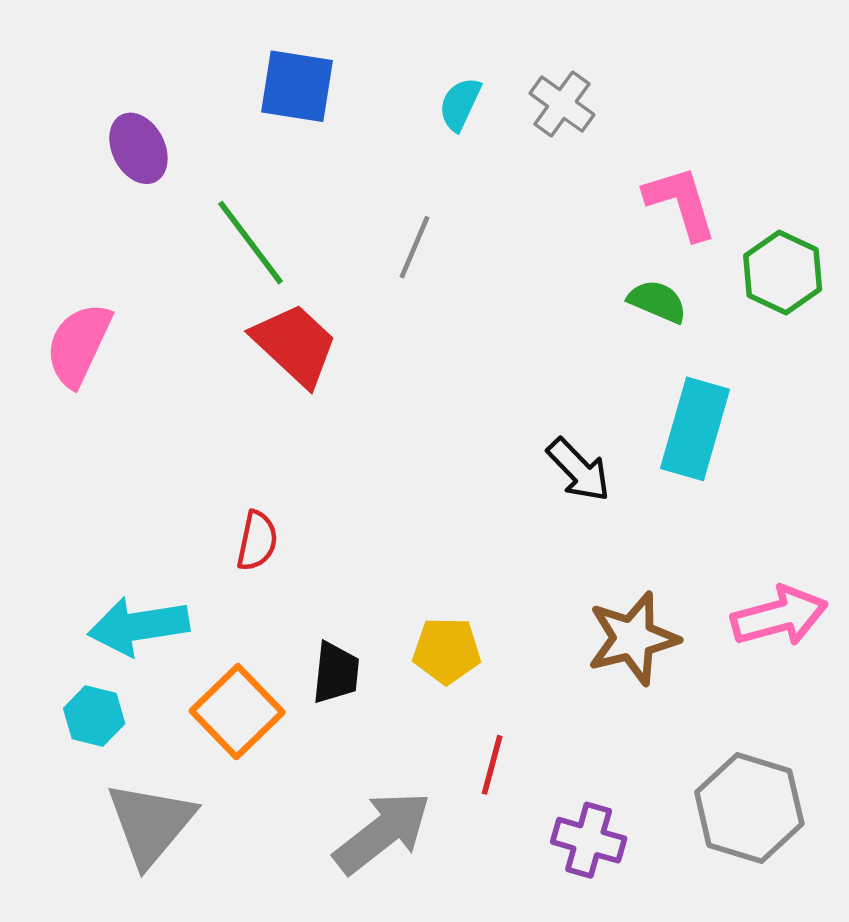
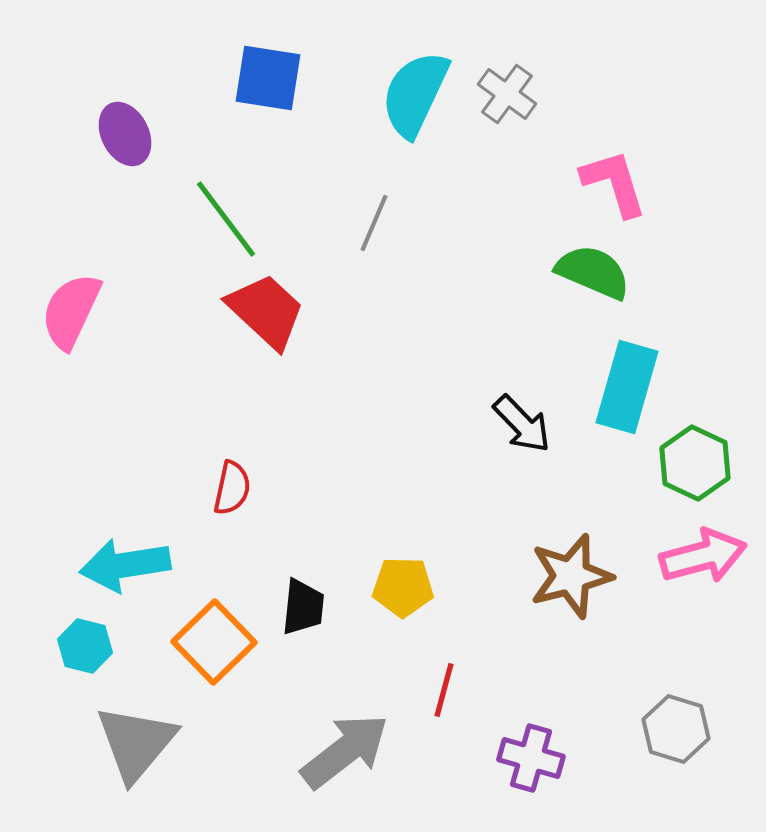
cyan semicircle: (460, 104) -> (415, 94), size x1.8
green hexagon: (783, 273) -> (695, 463), moved
green semicircle: (657, 301) -> (593, 272), size x1.4
gray hexagon: (749, 808) -> (676, 729), size x0.7

